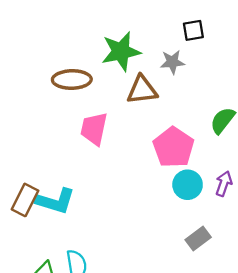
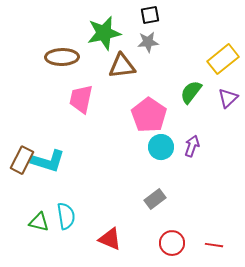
black square: (193, 30) -> (150, 15), moved
gray rectangle: (198, 239) -> (155, 199), moved

